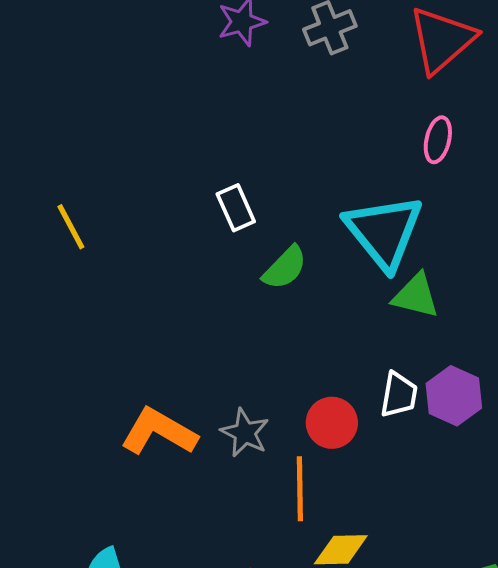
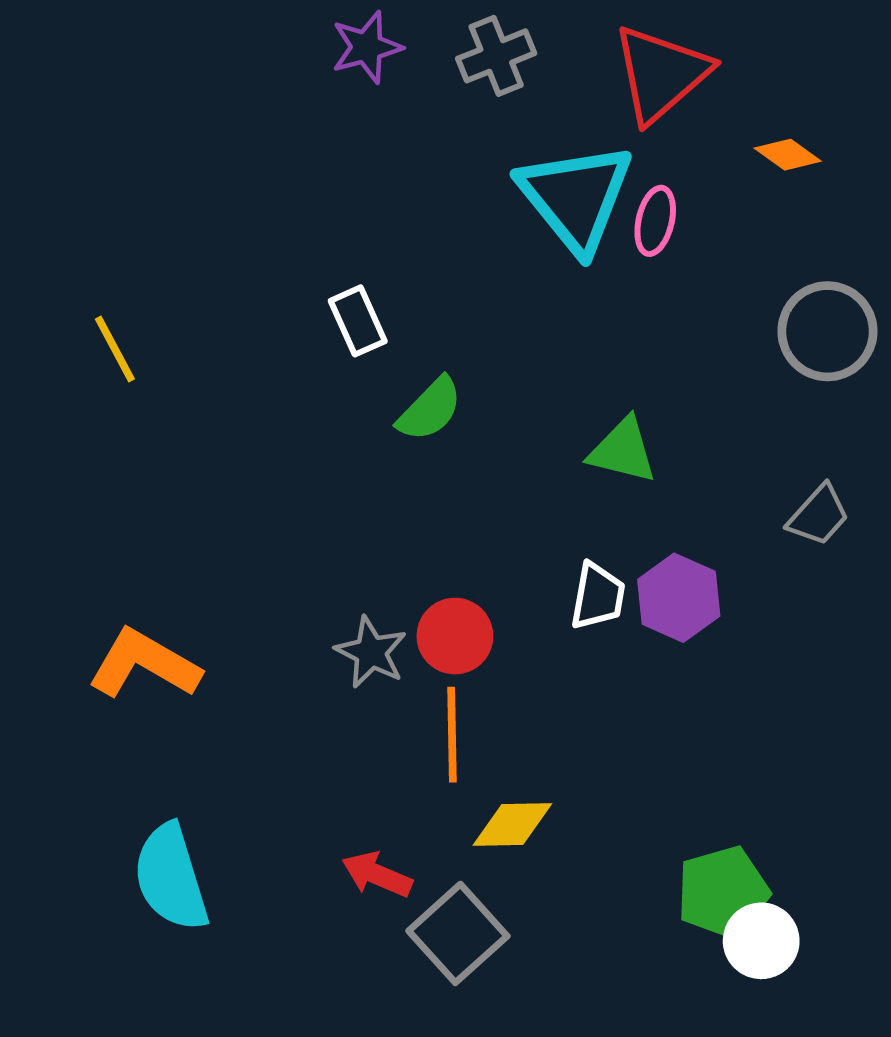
cyan triangle: (384, 232) -> (576, 197), moved
red circle: (332, 423) -> (455, 636), moved
orange L-shape: (159, 432) -> (144, 664), moved

